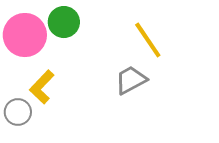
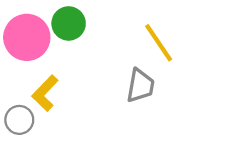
gray trapezoid: (131, 80) -> (140, 86), turned 128

